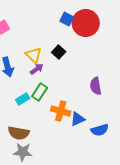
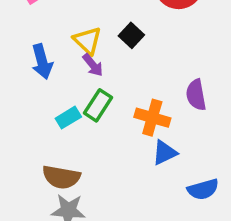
purple arrow: (37, 69) -> (93, 65), turned 88
orange cross: (61, 111) -> (152, 118), moved
blue semicircle: (100, 130) -> (203, 189), moved

